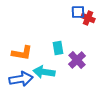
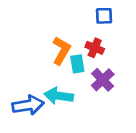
red cross: (88, 18) -> (95, 48), moved
orange L-shape: (22, 53) -> (61, 50), moved, turned -70

